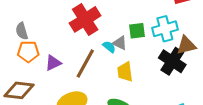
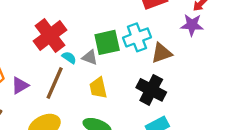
green square: (137, 31) -> (107, 42), size x1.4
cyan semicircle: (109, 47) -> (69, 58), moved
black cross: (172, 61) -> (151, 90), moved

